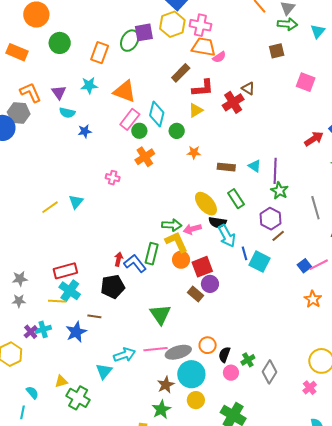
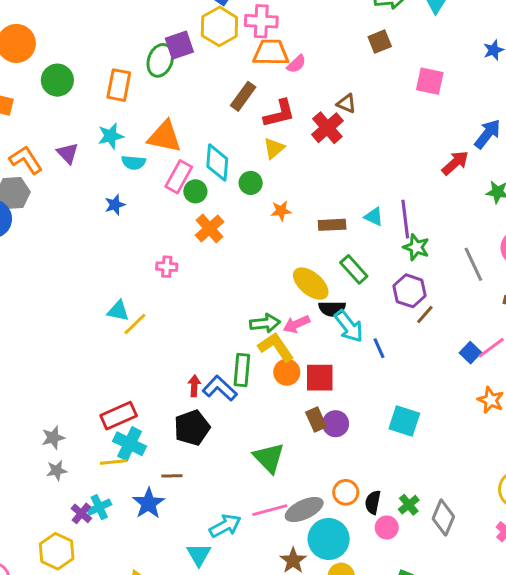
cyan semicircle: (67, 113) -> (134, 163), moved
cyan triangle: (76, 202) -> (118, 311), turned -49
yellow line: (50, 207) -> (135, 324), moved
cyan square: (260, 262) -> (404, 421), moved
red square: (202, 267) -> (320, 378), turned 30
purple circle: (210, 284) -> (336, 424), moved
brown rectangle: (195, 294) -> (316, 420), turned 35

